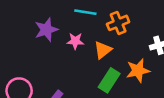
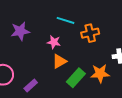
purple star: (46, 30) -> (20, 31), moved
orange triangle: (103, 50) -> (59, 61), moved

